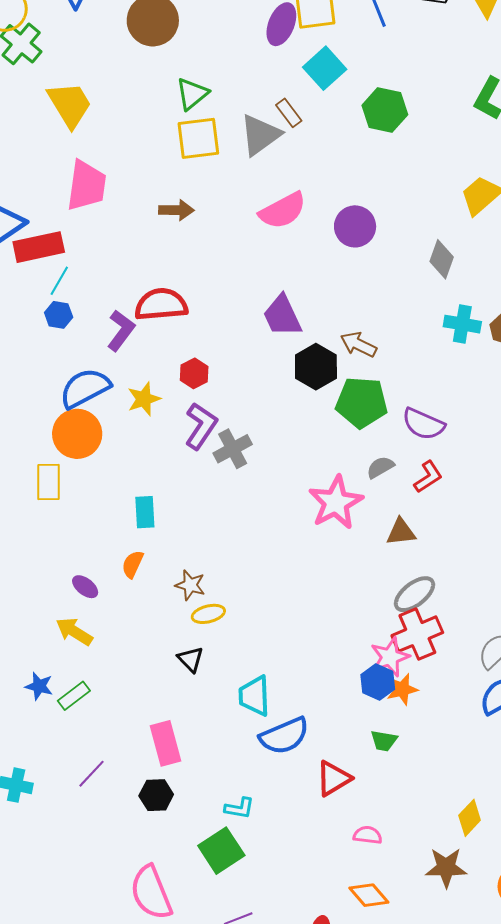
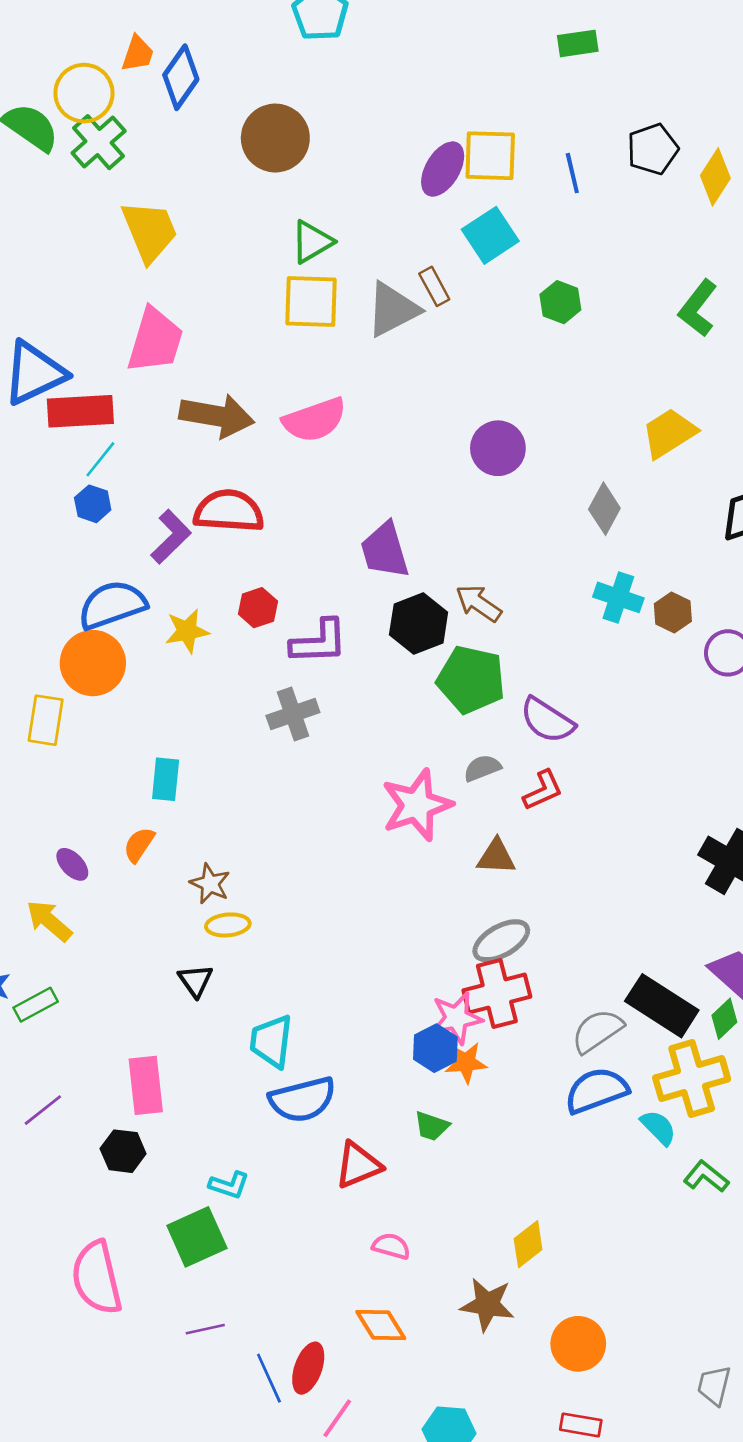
green hexagon: (385, 110) -> (560, 302), size x0.7
brown arrow: (176, 210) -> (217, 416), moved, size x1.6
pink semicircle: (283, 211) -> (315, 420), moved
purple L-shape: (201, 426) -> (319, 642), moved, turned 45

